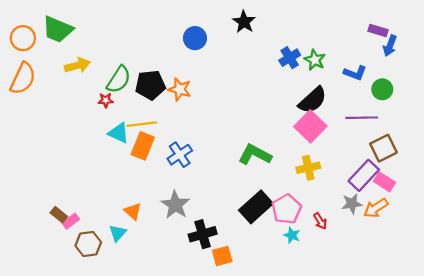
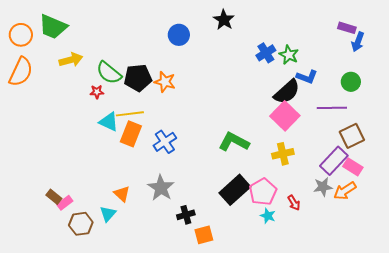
blue L-shape: (355, 73) -> (307, 77), moved
green semicircle: (119, 80) -> (109, 73), turned 96
black cross: (203, 234) -> (186, 215), size x0.7

